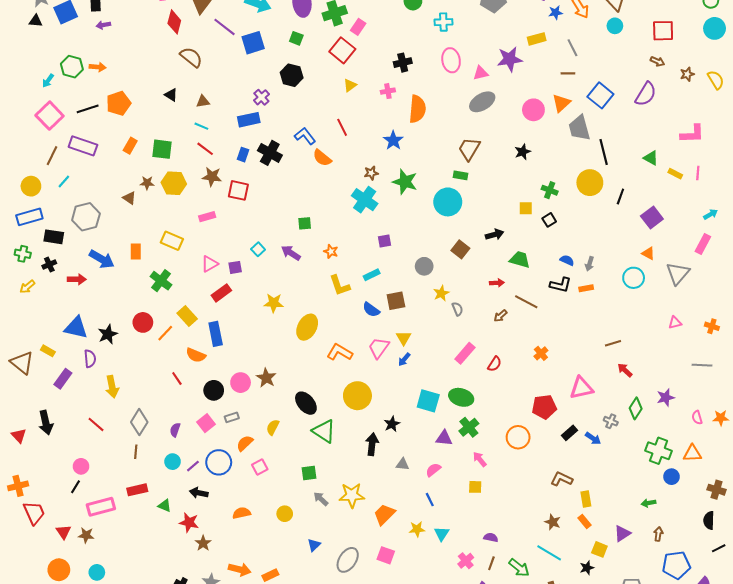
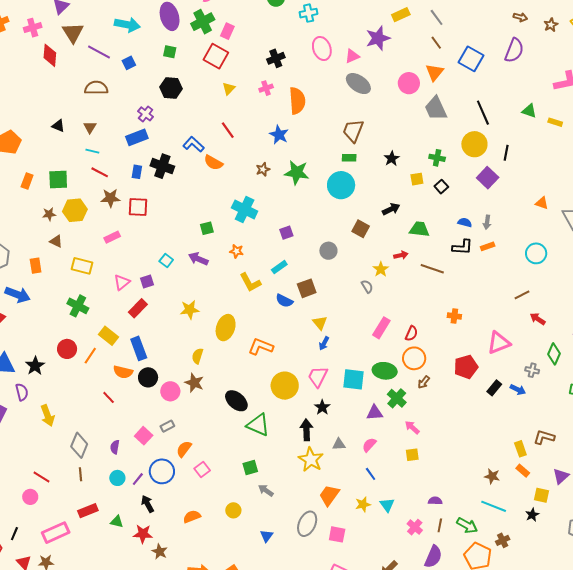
blue square: (253, 43) -> (129, 63), size x0.6
brown semicircle: (191, 57) -> (96, 88), moved, turned -30
brown line: (568, 73) -> (436, 43), turned 64
brown triangle: (203, 102) -> (90, 127), turned -40
gray ellipse: (482, 102) -> (358, 84), turned 75
gray trapezoid: (579, 128) -> (436, 108), moved
black star: (523, 152) -> (392, 158), moved
brown triangle: (129, 198) -> (56, 241), moved
cyan cross: (365, 200) -> (245, 210), moved
purple square: (652, 217) -> (488, 178), moved
orange rectangle: (136, 251) -> (36, 266), moved
cyan circle: (634, 278) -> (536, 253), moved
yellow star: (441, 293) -> (381, 269), moved
brown arrow: (500, 316) -> (424, 382), moved
pink trapezoid: (379, 348) -> (318, 377), moved
orange cross: (541, 353) -> (454, 316), turned -32
black circle: (214, 390) -> (148, 377), moved
red line: (96, 424) -> (41, 477), moved
yellow semicircle: (273, 427) -> (197, 356), moved
orange circle: (518, 437) -> (414, 358), moved
brown L-shape: (562, 479) -> (544, 437), moved
black line: (76, 487) -> (14, 534), moved
black arrow: (199, 493) -> (148, 504), turned 60
yellow star: (352, 495) -> (311, 460), moved, turned -30
gray ellipse: (348, 560) -> (307, 524), moved

